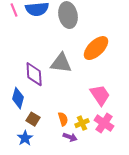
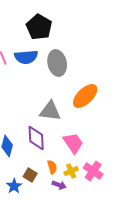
purple diamond: (34, 74) -> (36, 138), moved
pink trapezoid: (100, 95) -> (73, 143), moved
brown square: (33, 119) -> (30, 175), moved

